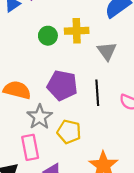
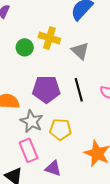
yellow cross: (77, 31) -> (49, 38), turned 30

